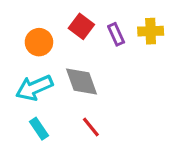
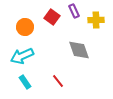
purple rectangle: (116, 34) -> (74, 11), moved
gray diamond: (81, 81) -> (79, 50), moved

